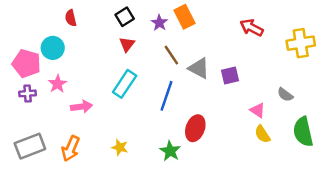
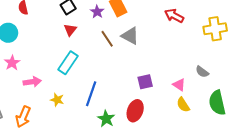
gray triangle: (199, 68) -> (130, 36), moved
purple square: (230, 75) -> (145, 82), moved
blue line: (167, 96) -> (91, 94), moved
red ellipse: (195, 128) -> (135, 111), moved
yellow star: (120, 147) -> (57, 100), moved

